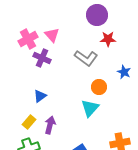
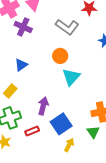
orange circle: (99, 87) -> (60, 56), moved
purple arrow: (50, 125) -> (43, 106), moved

